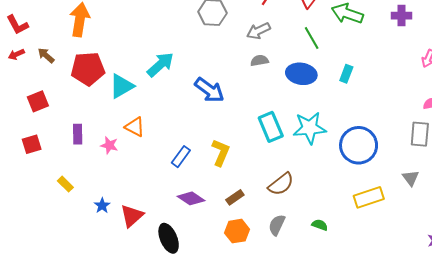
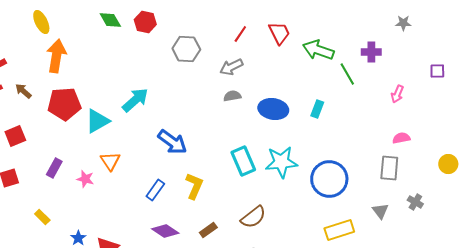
green line: (312, 38) -> (347, 74), moved
blue arrow: (209, 90) -> (172, 142), moved
orange triangle: (135, 127) -> (110, 161), turned 30
purple rectangle: (78, 134) -> (54, 168), turned 30

